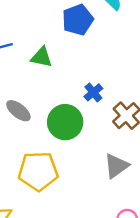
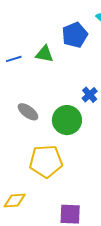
green triangle: (41, 57) -> (44, 54), moved

